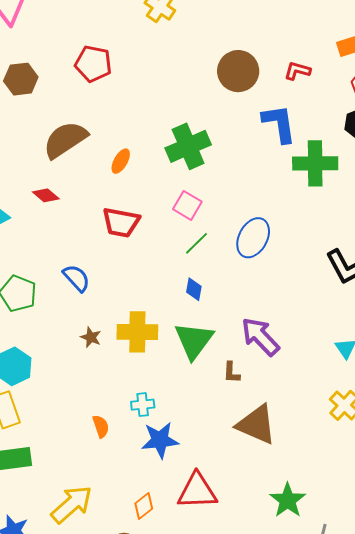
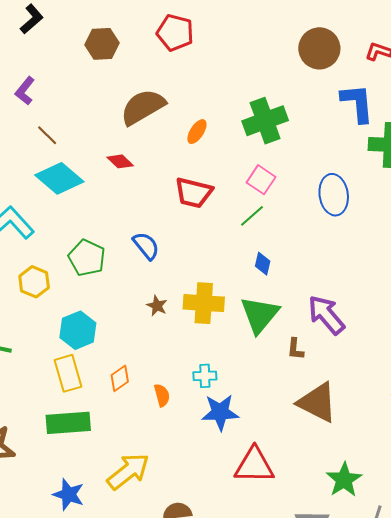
blue ellipse: (253, 238) -> (334, 195), moved, turned -39
green line: (196, 243) -> (252, 216), moved
orange diamond: (144, 506) -> (120, 378), moved

